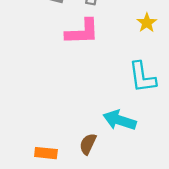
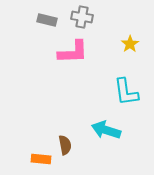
brown semicircle: (88, 144) -> (65, 145), moved, turned 144

